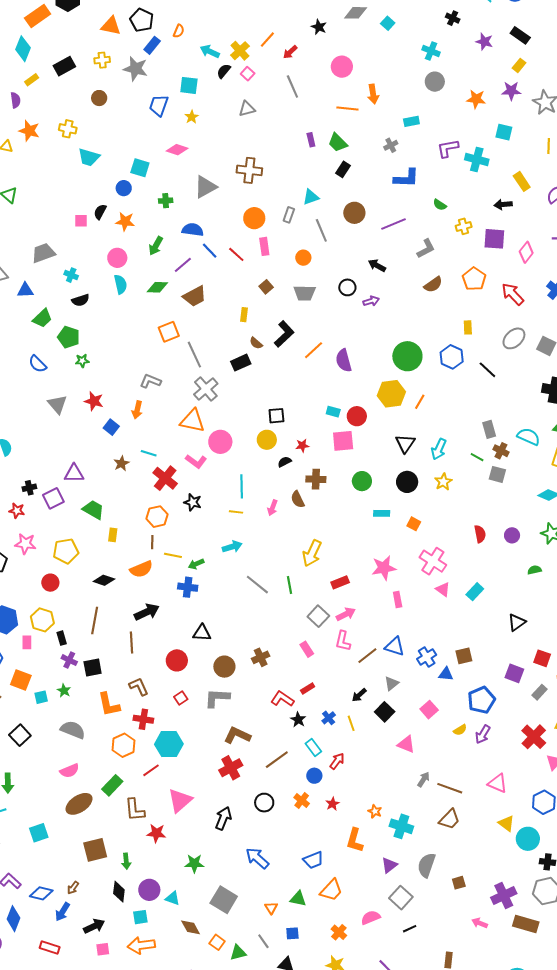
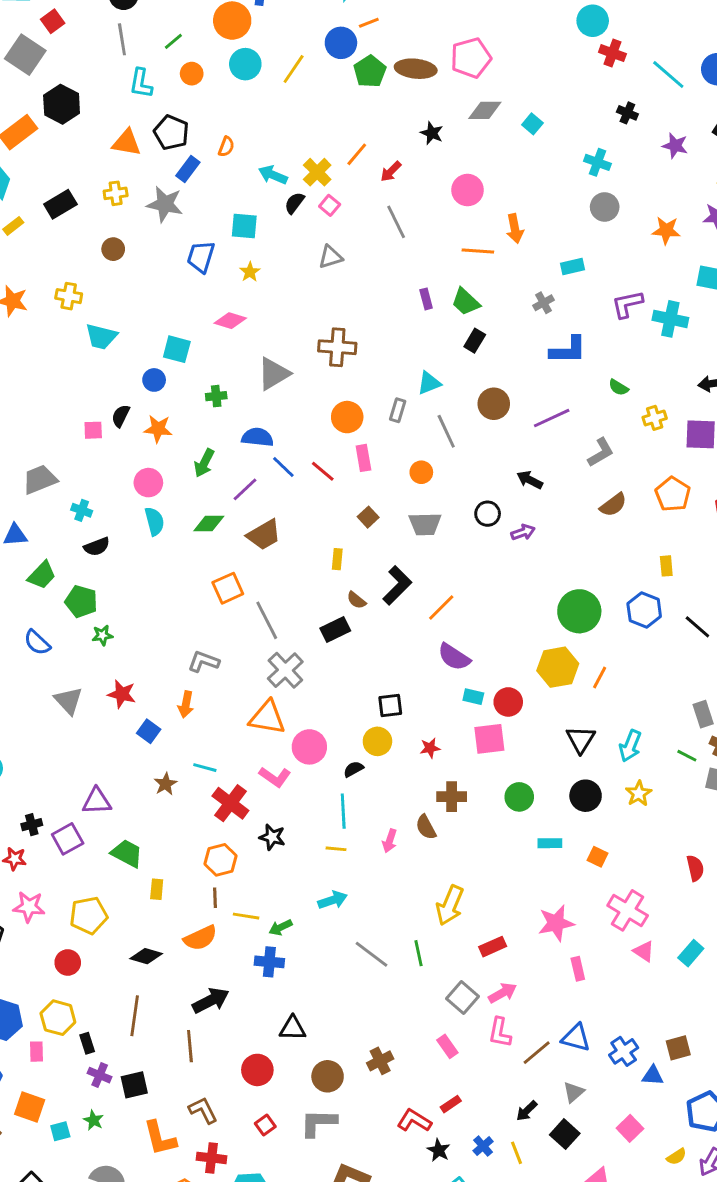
purple semicircle: (344, 360) -> (454, 657), moved, turned -40
black semicircle: (285, 462) -> (353, 769), moved

